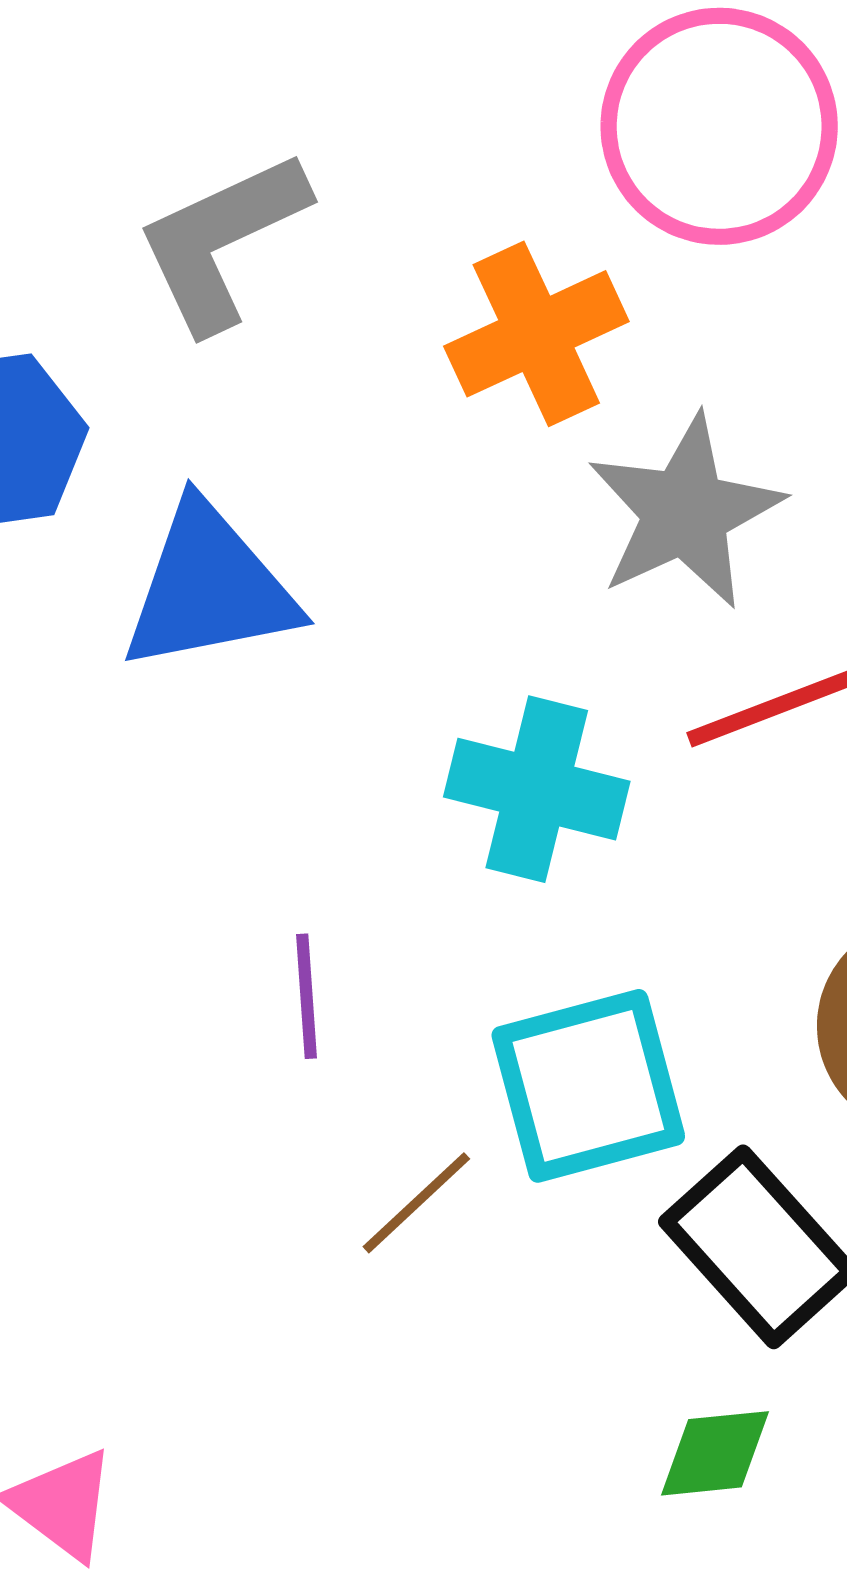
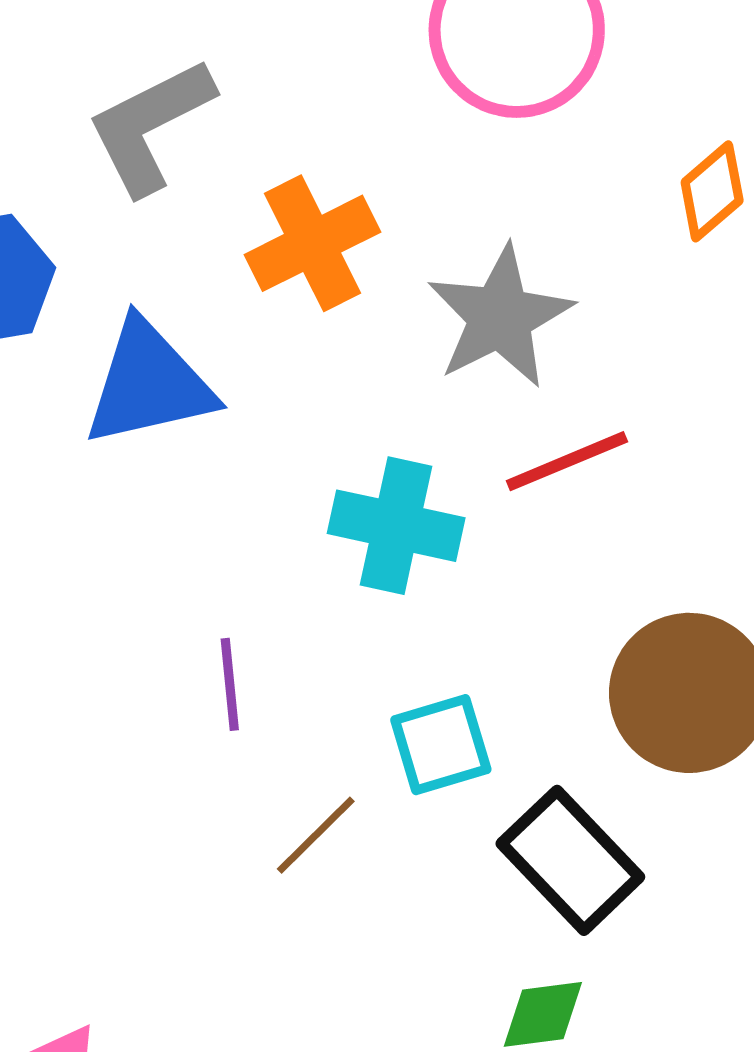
orange cross: (536, 334) -> (312, 243), moved
cyan square: (588, 1086) -> (441, 745), size x0.7

